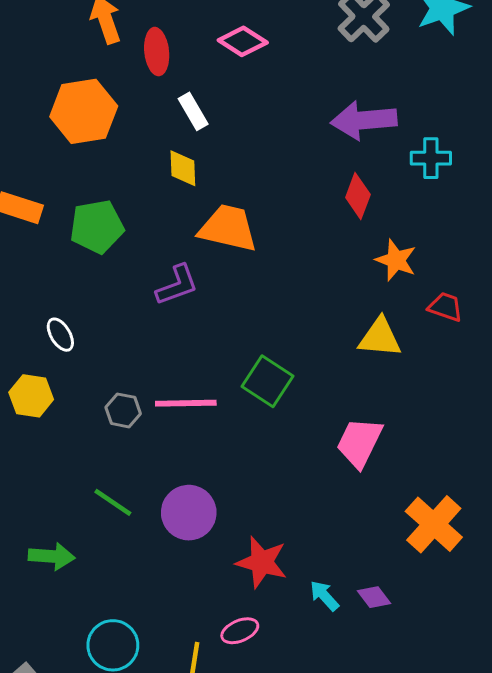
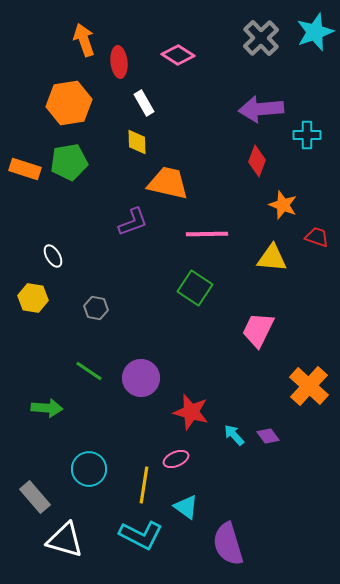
green pentagon: (97, 227) -> (69, 162), moved
pink line: (186, 403) -> (207, 234), moved

